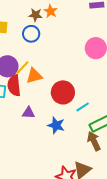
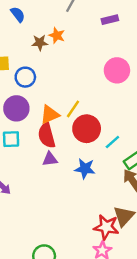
blue circle: (31, 34) -> (25, 77), moved
yellow line: (22, 68) -> (73, 109), moved
red semicircle: (14, 85) -> (47, 135), moved

